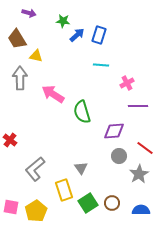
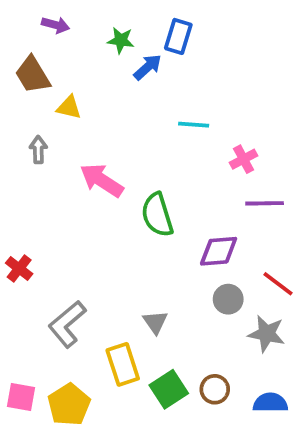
blue rectangle: (99, 35) -> (178, 36), moved
gray arrow: (20, 78) -> (38, 150), size x0.6
gray star: (139, 174) -> (267, 334), turned -30

